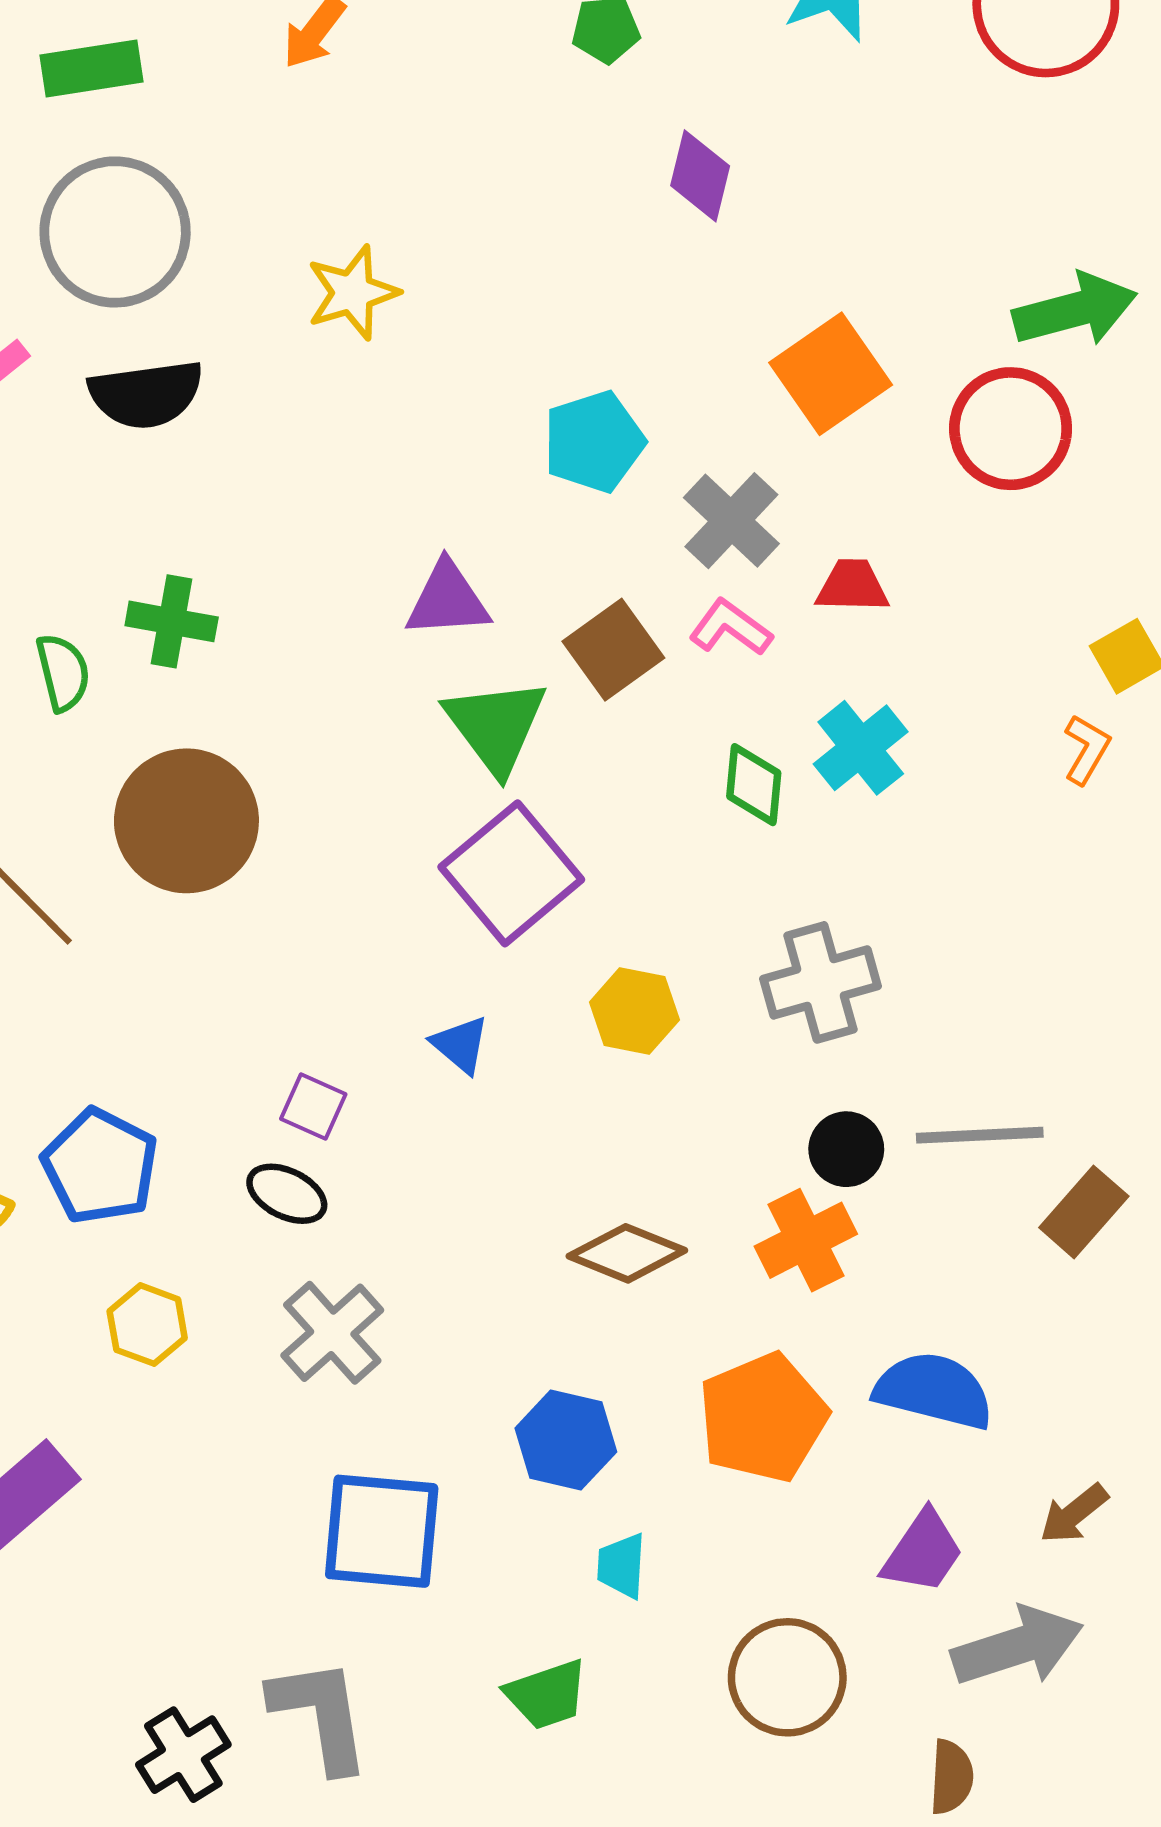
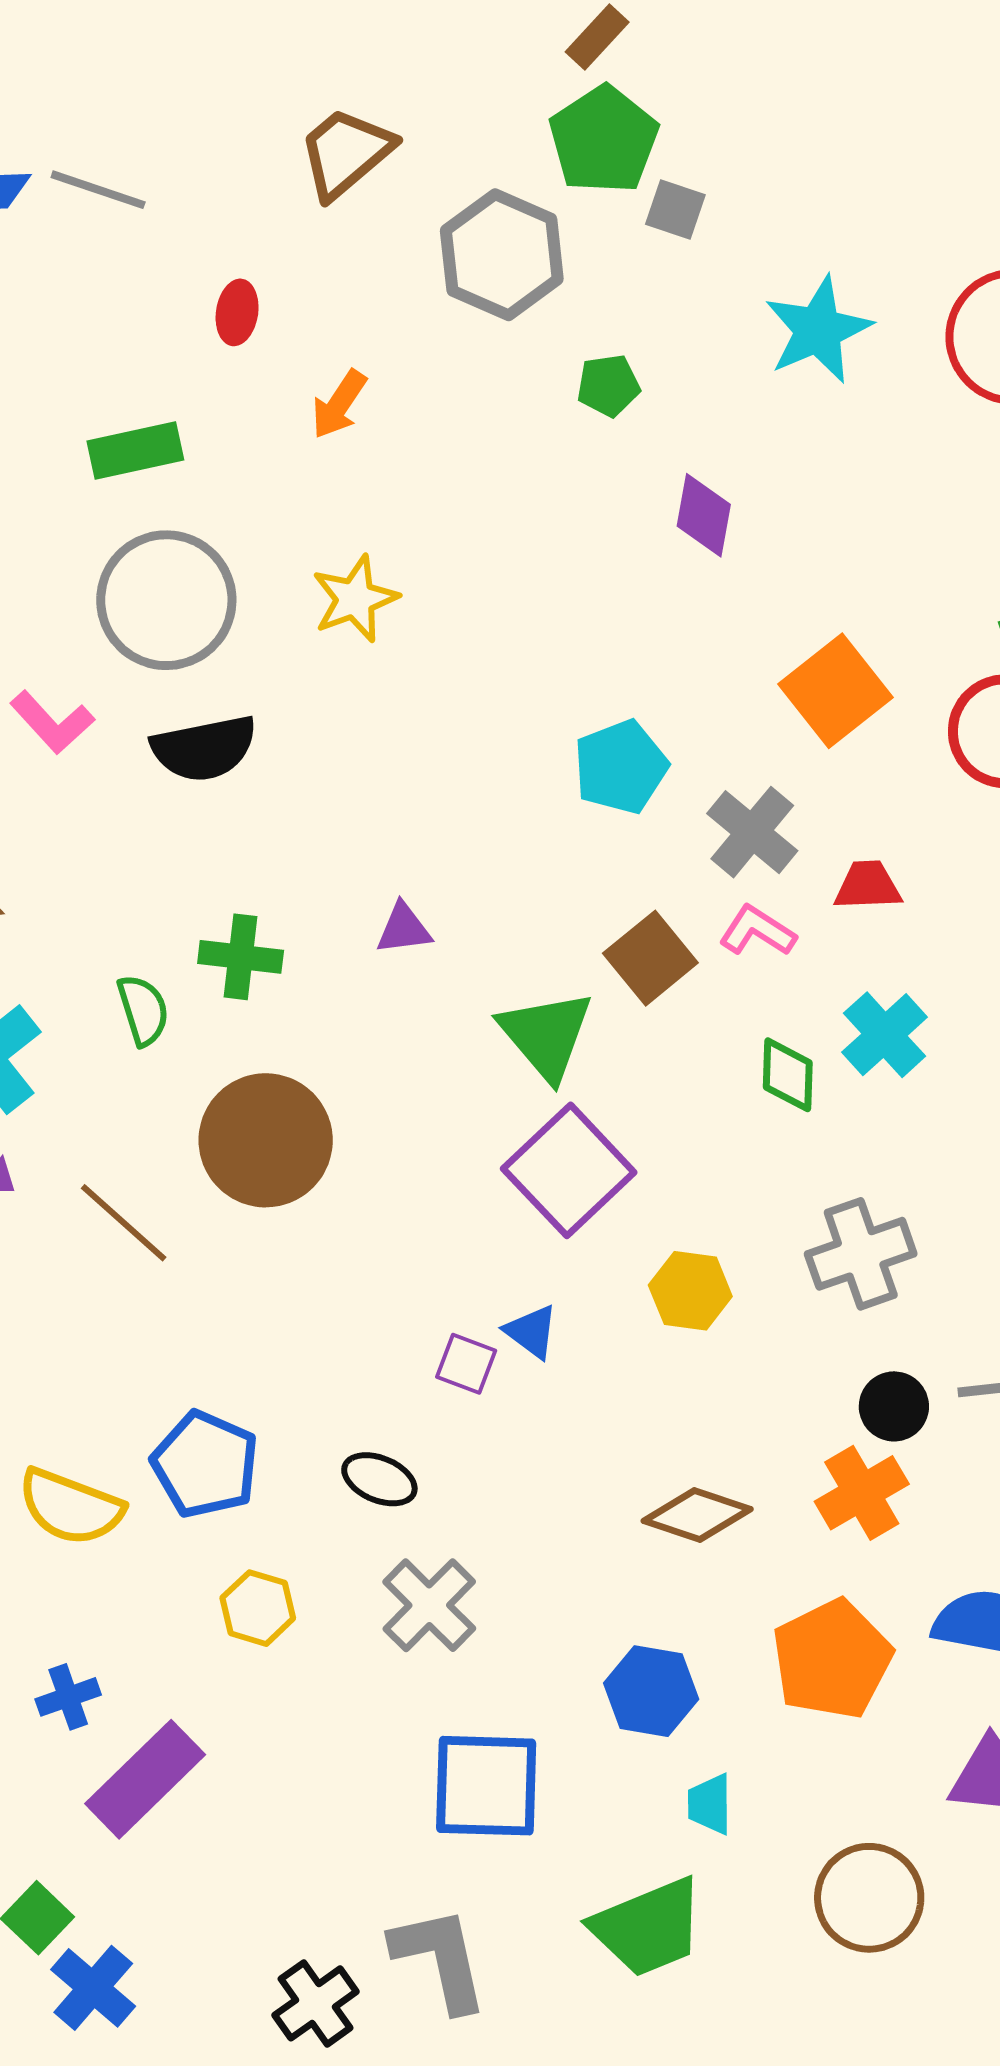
yellow star: (353, 293) -> (355, 599), moved
purple triangle: (448, 600) -> (404, 929), moved, size x0.7
purple square: (313, 1106) -> (466, 1364), moved
green trapezoid: (547, 1695) -> (648, 1927), size x1.5

